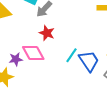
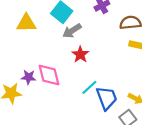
red star: (47, 33) -> (80, 55), moved

